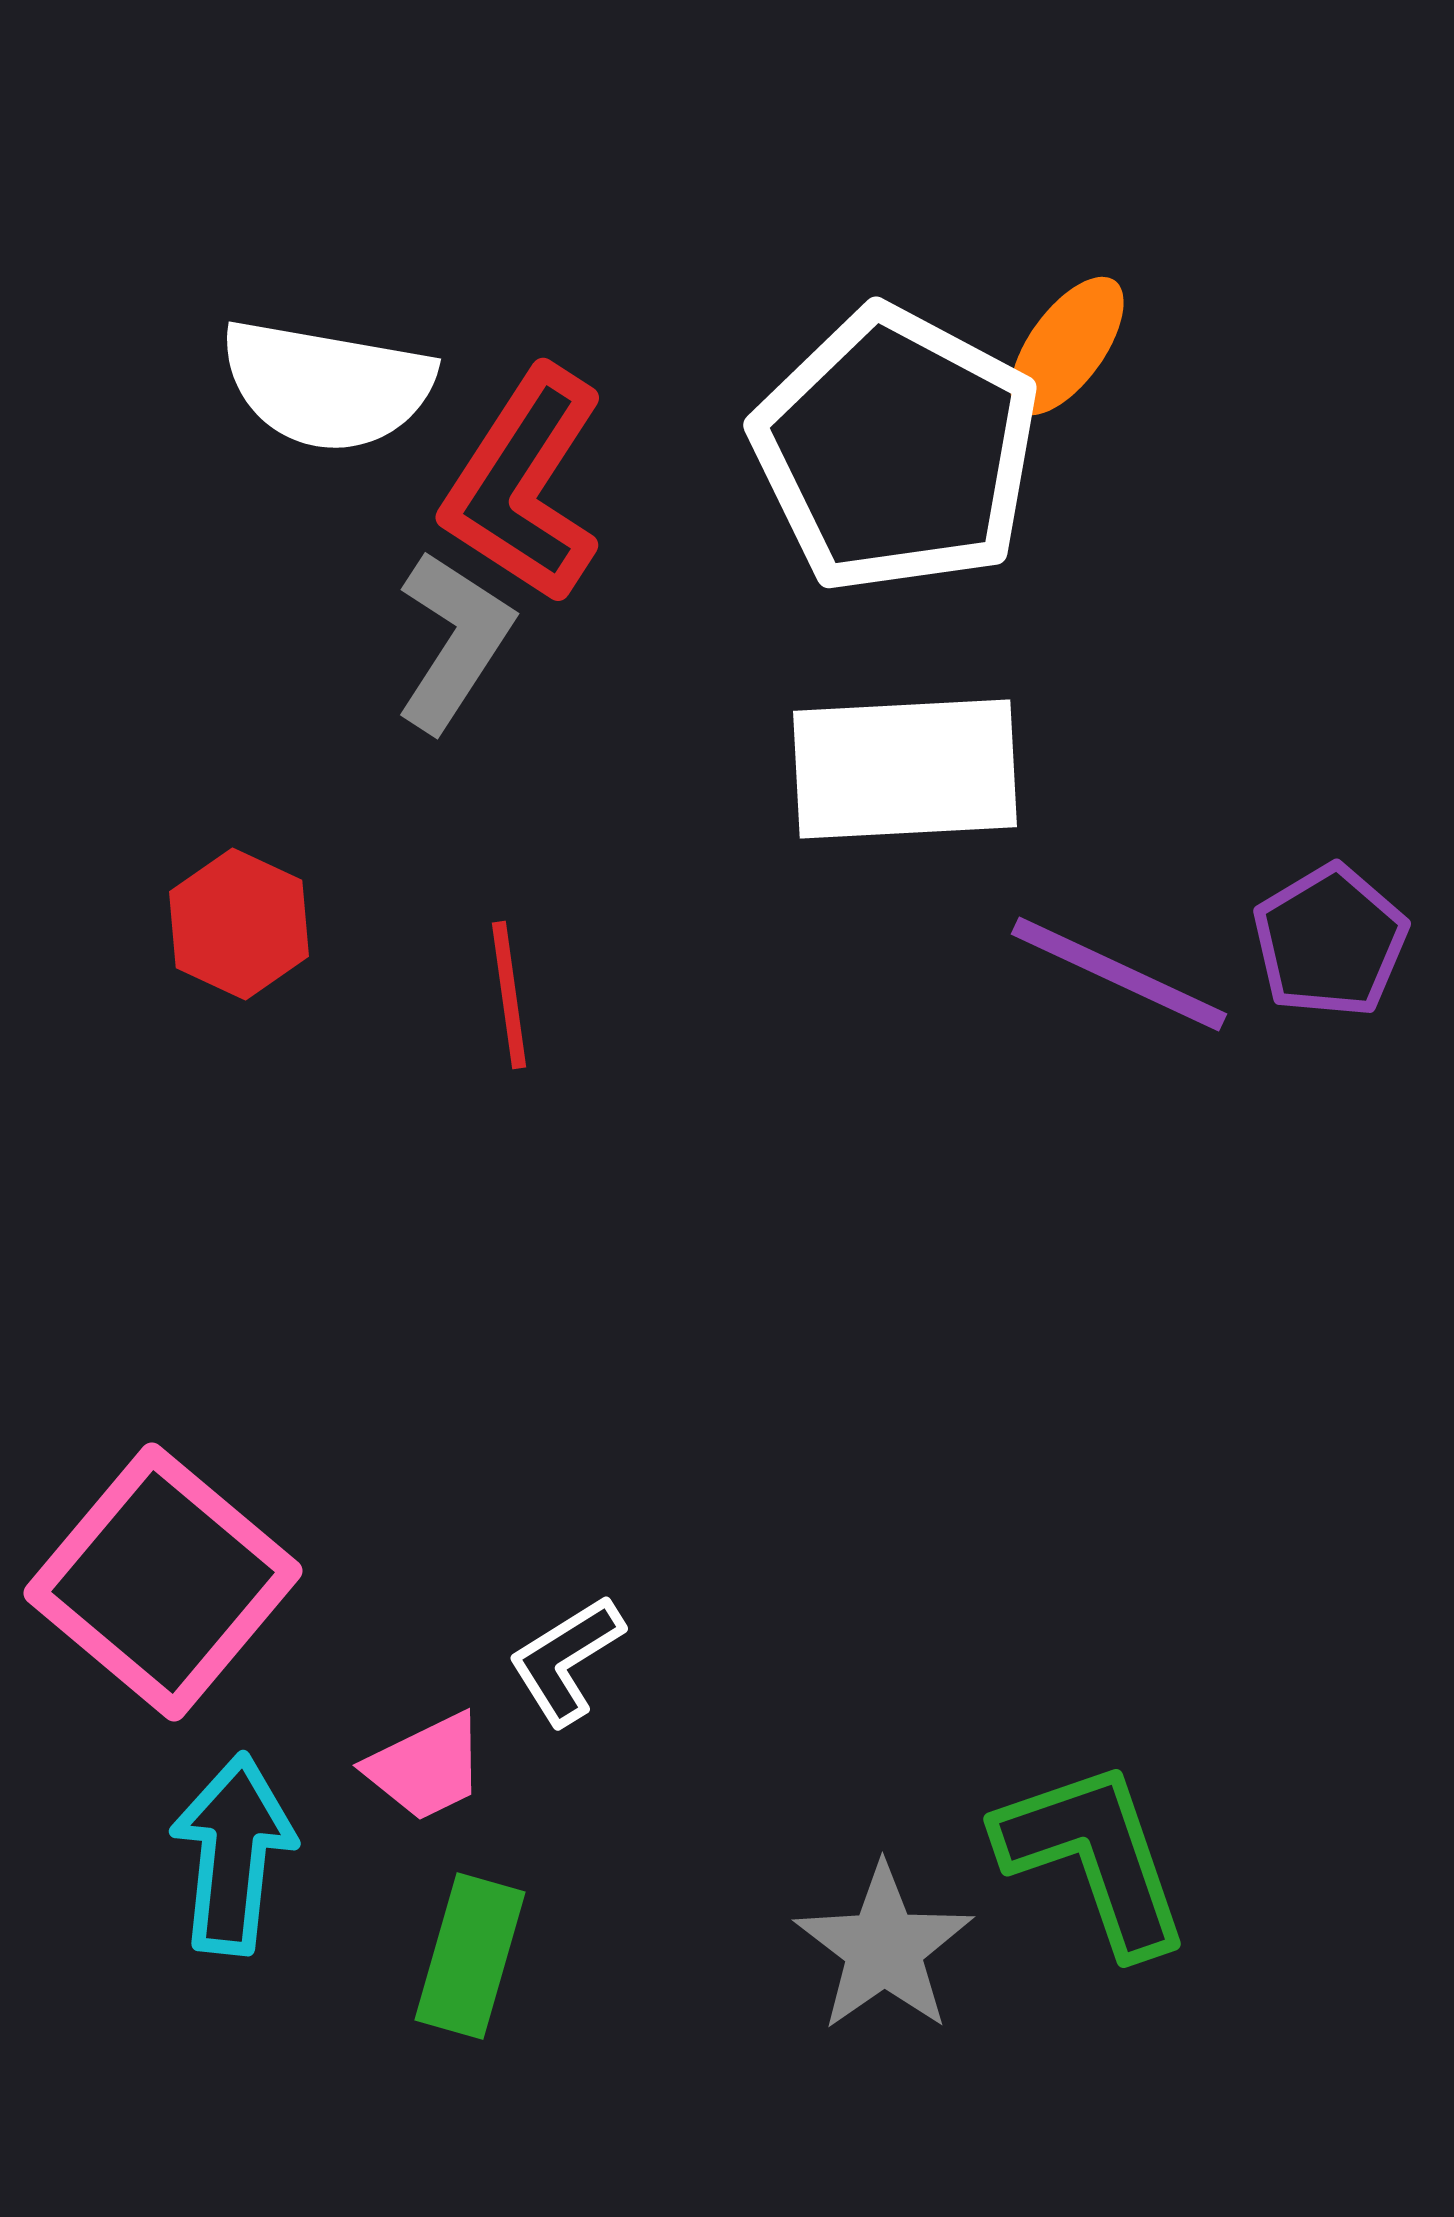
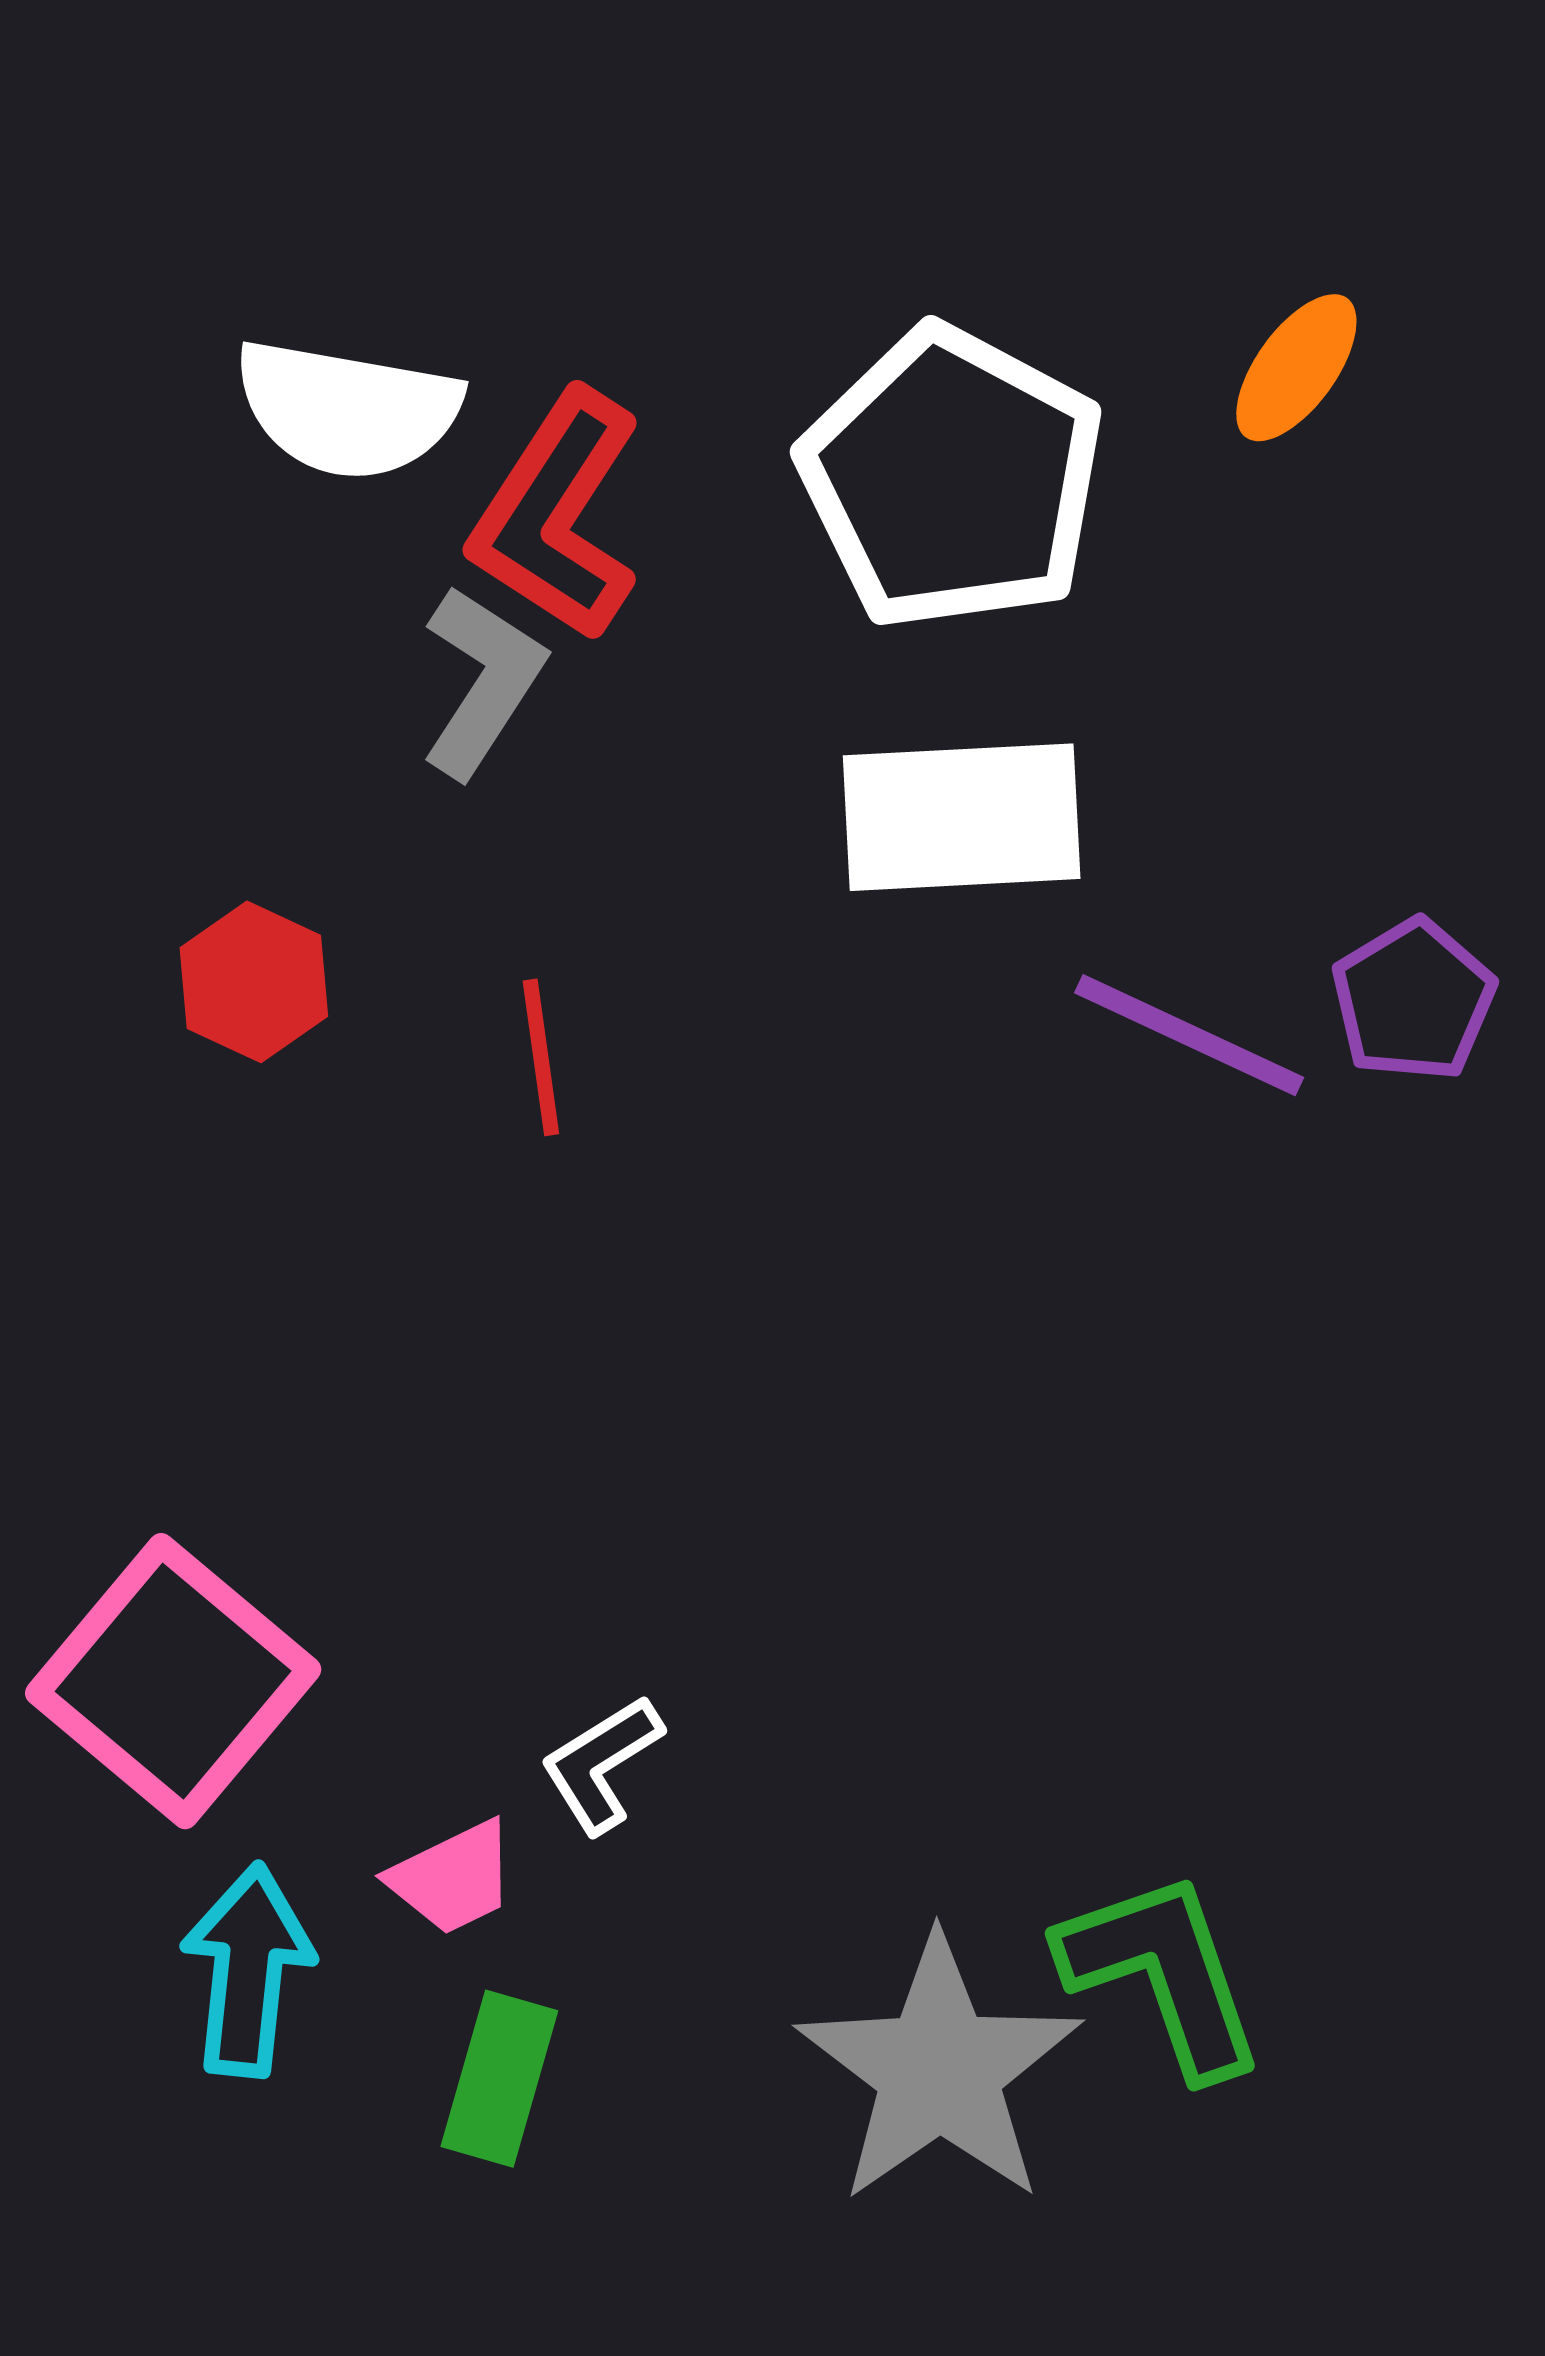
orange ellipse: (1067, 346) -> (1296, 368), moved
gray star: (884, 1948) -> (939, 2070), size x1.5

